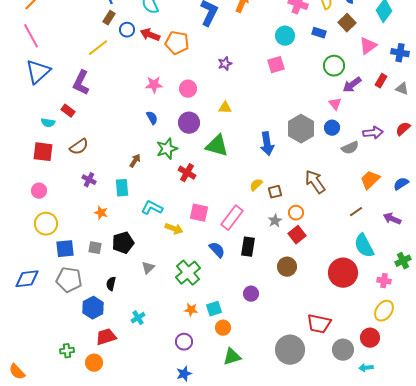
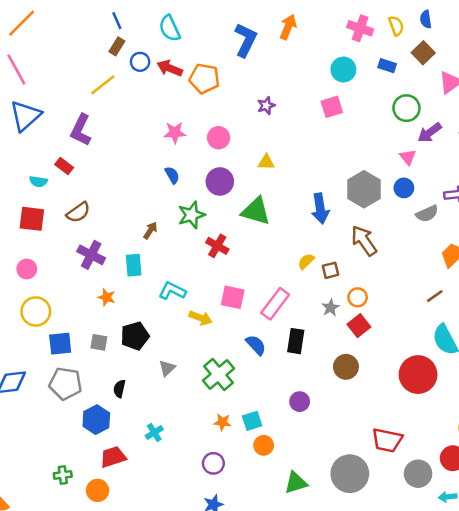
purple cross: (89, 180) -> (91, 255), size x1.5
brown arrow: (315, 182) -> (364, 241), moved
green triangle: (232, 357) -> (296, 483), moved

